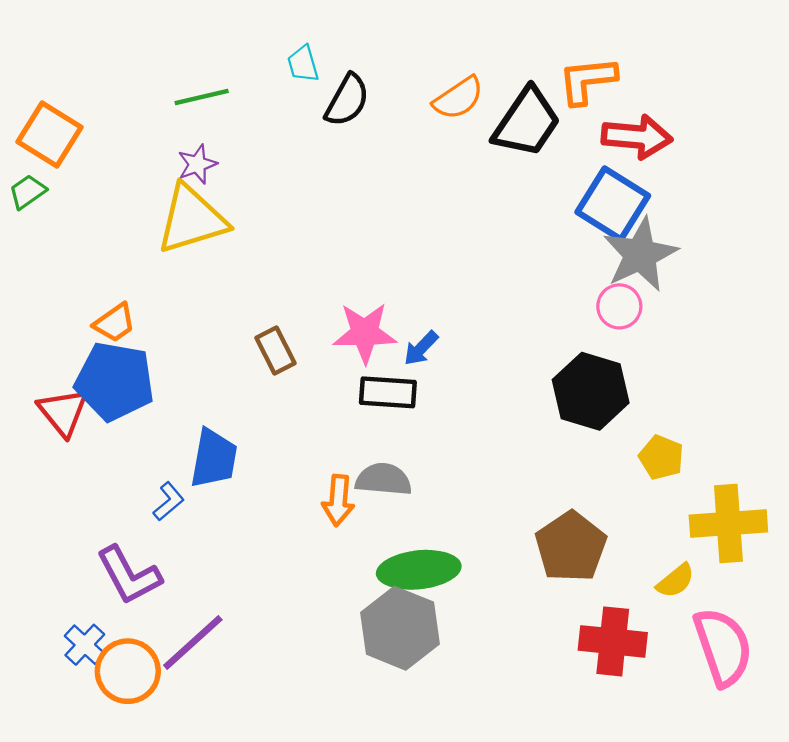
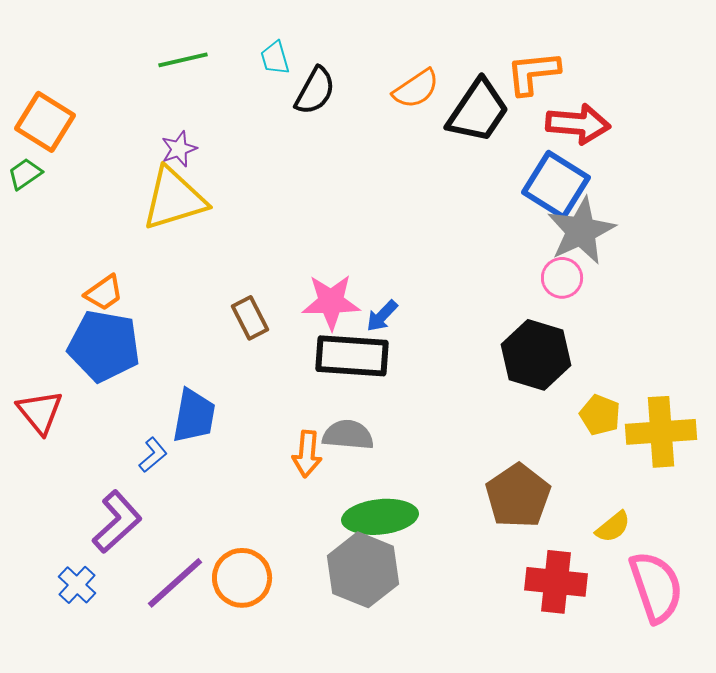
green line: (202, 97) -> (183, 60), moved
black rectangle: (388, 392) -> (352, 356), size x1.4
red triangle: (63, 412) -> (40, 412), moved
yellow cross: (728, 523) -> (661, 432), moved
purple L-shape: (129, 575) -> (117, 522), turned -104
orange circle: (128, 671) -> (242, 578), moved

